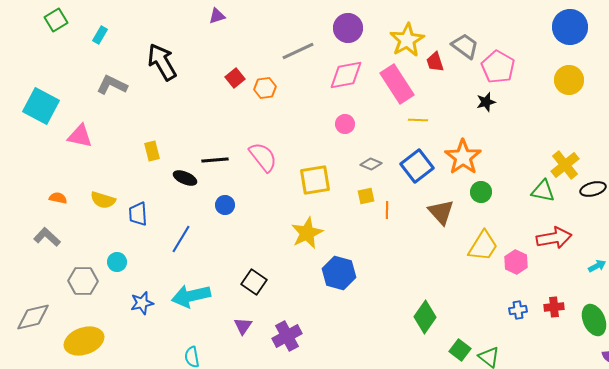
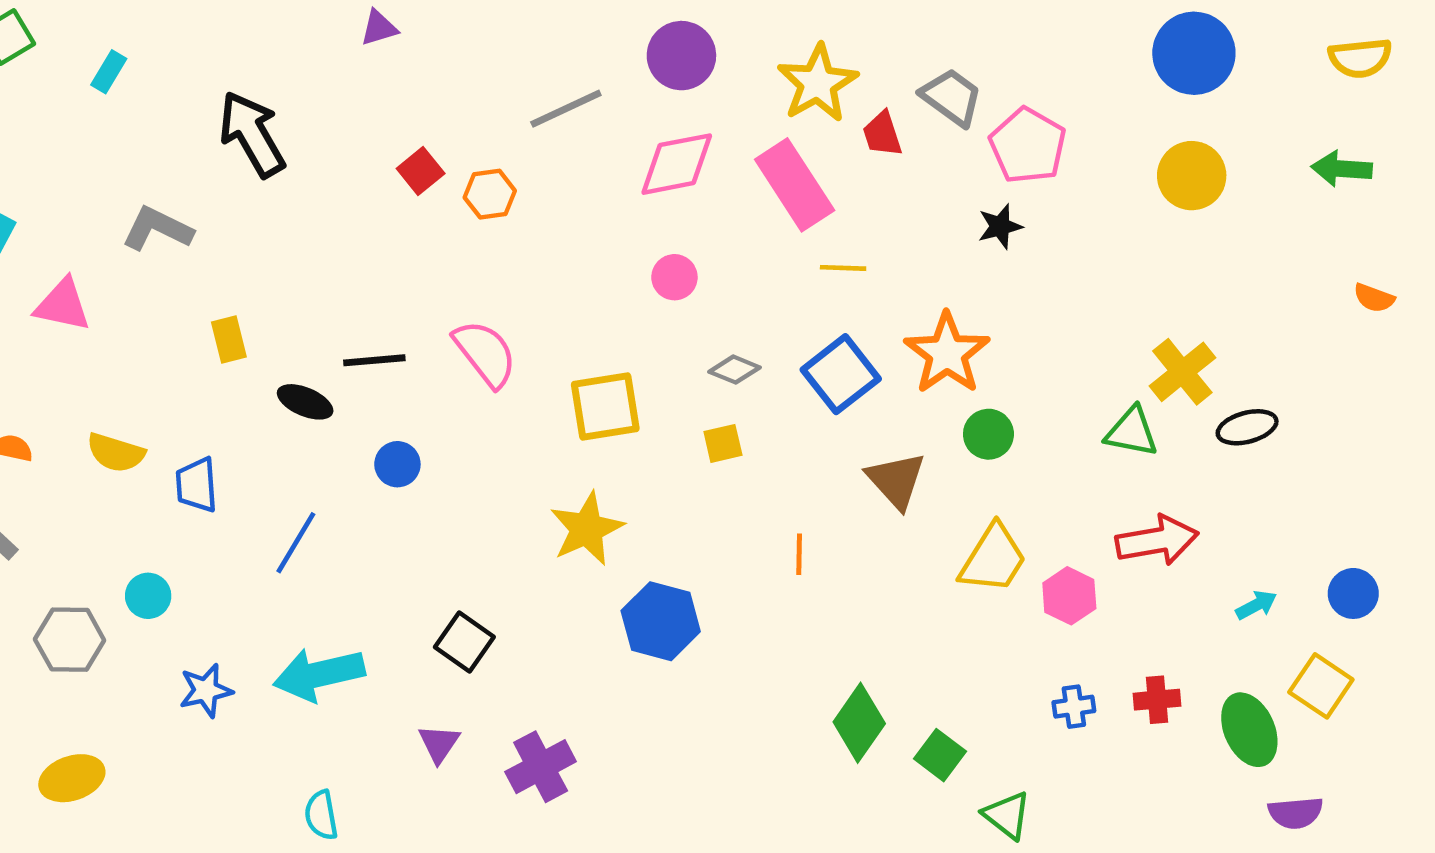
gray L-shape: (112, 85) -> (157, 229), moved
orange line: (387, 210) -> (799, 554), moved
yellow ellipse: (84, 341) -> (72, 778), size x0.7
green square: (460, 350) -> (940, 755), moved

